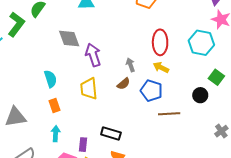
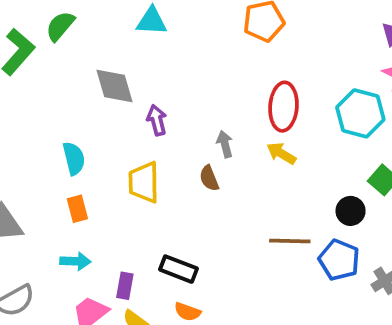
purple arrow: (93, 55) -> (157, 120), size x0.7
brown semicircle: (123, 84) -> (209, 178), turned 104
blue pentagon: (151, 91) -> (339, 260), moved
cyan arrow: (56, 134) -> (75, 261), turned 84

